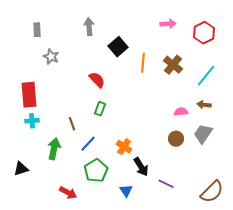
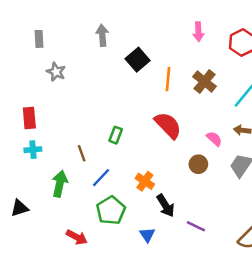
pink arrow: (168, 24) -> (198, 32), turned 91
red semicircle: (97, 80) -> (168, 125), moved, size x1.4
red rectangle: (29, 95) -> (29, 118), size x0.7
pink semicircle: (181, 112) -> (214, 139), turned 48
brown circle: (176, 139) -> (198, 164), moved

